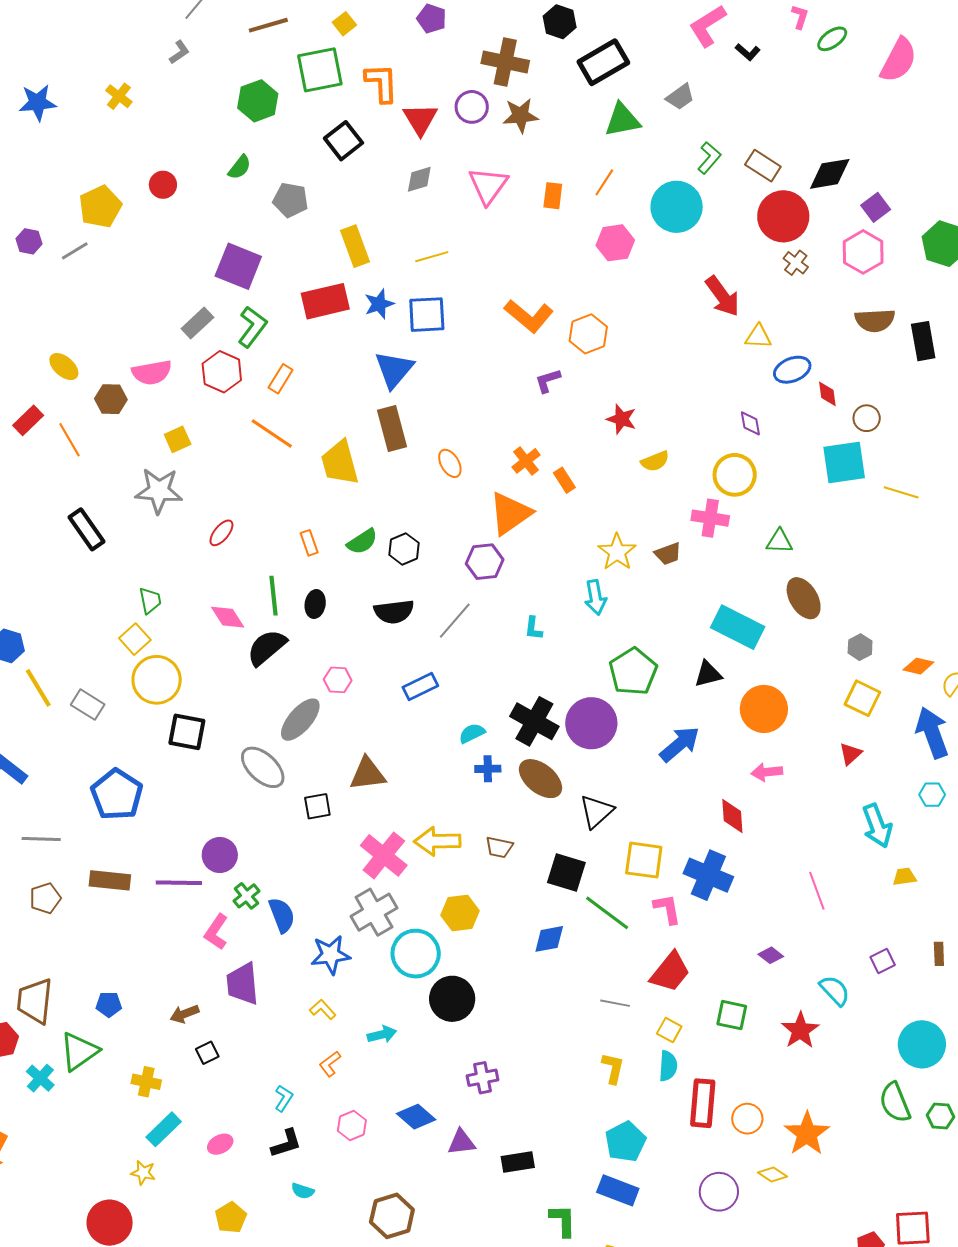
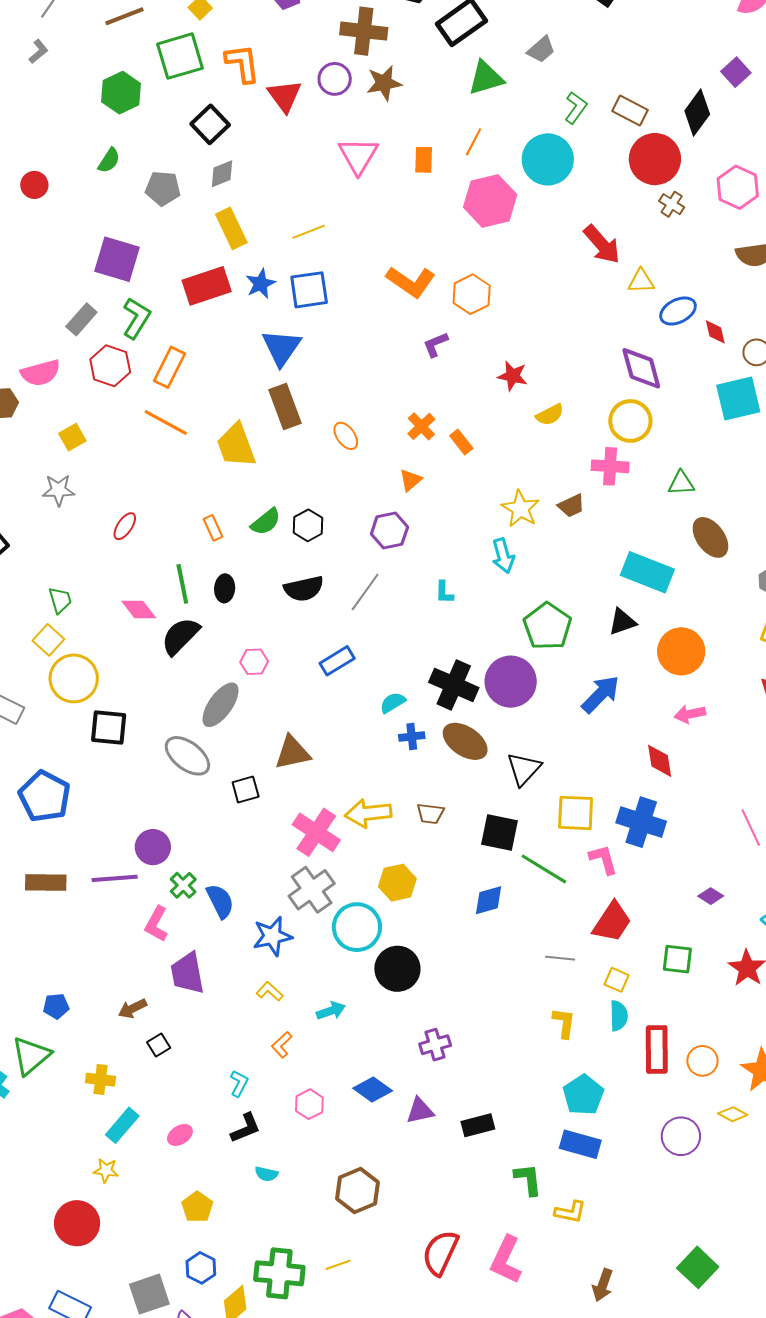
black diamond: (830, 174) -> (697, 112), turned -39
gray diamond: (419, 179) -> (222, 174), moved
purple square: (876, 207) -> (736, 72), moved
pink hexagon: (615, 243) -> (490, 201), size x1.4
orange rectangle: (281, 379) -> (169, 367), size x1.4
purple diamond: (750, 423) -> (641, 368), size x1.8
gray star: (159, 491) -> (58, 490), size x0.7
orange triangle: (510, 513) -> (411, 480), size x0.5

